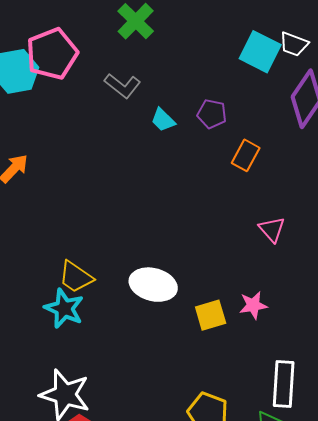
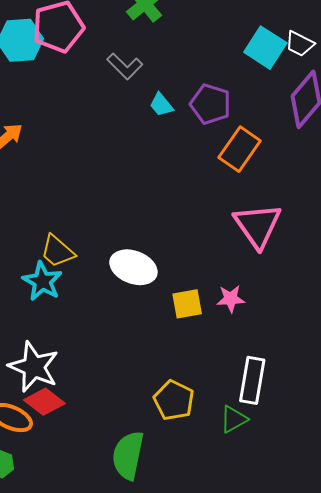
purple pentagon: (212, 114) -> (210, 104), size x1.4
orange rectangle: (246, 155) -> (240, 149), size x1.4
pink triangle: (272, 229) -> (258, 225), size x1.8

